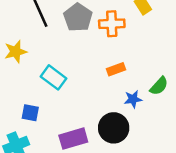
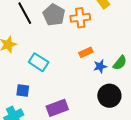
blue star: (133, 99) -> (100, 66), moved
black circle: (114, 128) -> (109, 96), moved

